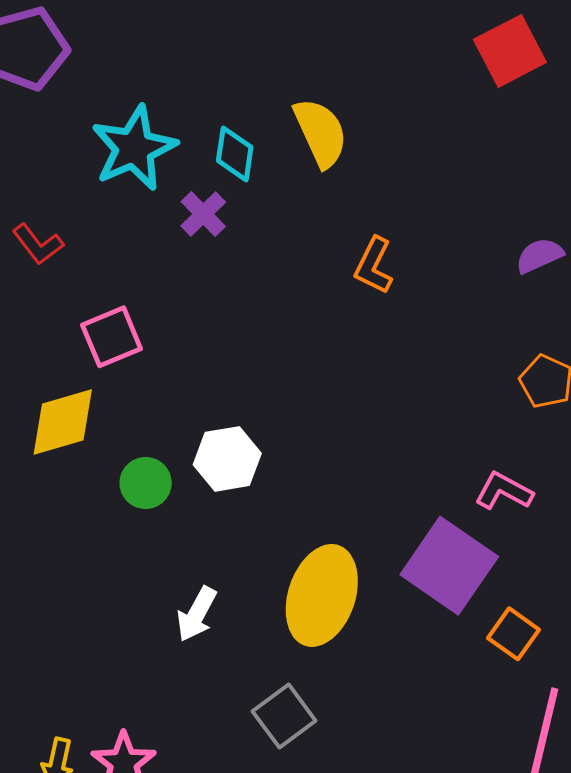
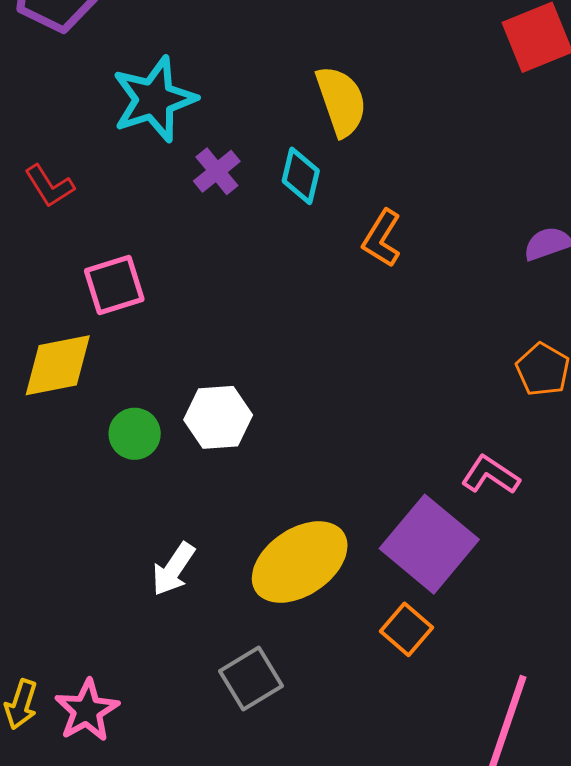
cyan diamond: (235, 154) -> (301, 176), moved
yellow ellipse: (322, 595) -> (300, 562), turned 32
orange square: (513, 634) -> (407, 629), moved

